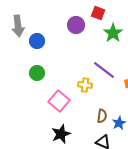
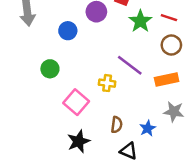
blue circle: (37, 41) -> (68, 31), moved
brown semicircle: (102, 116) -> (117, 125), moved

